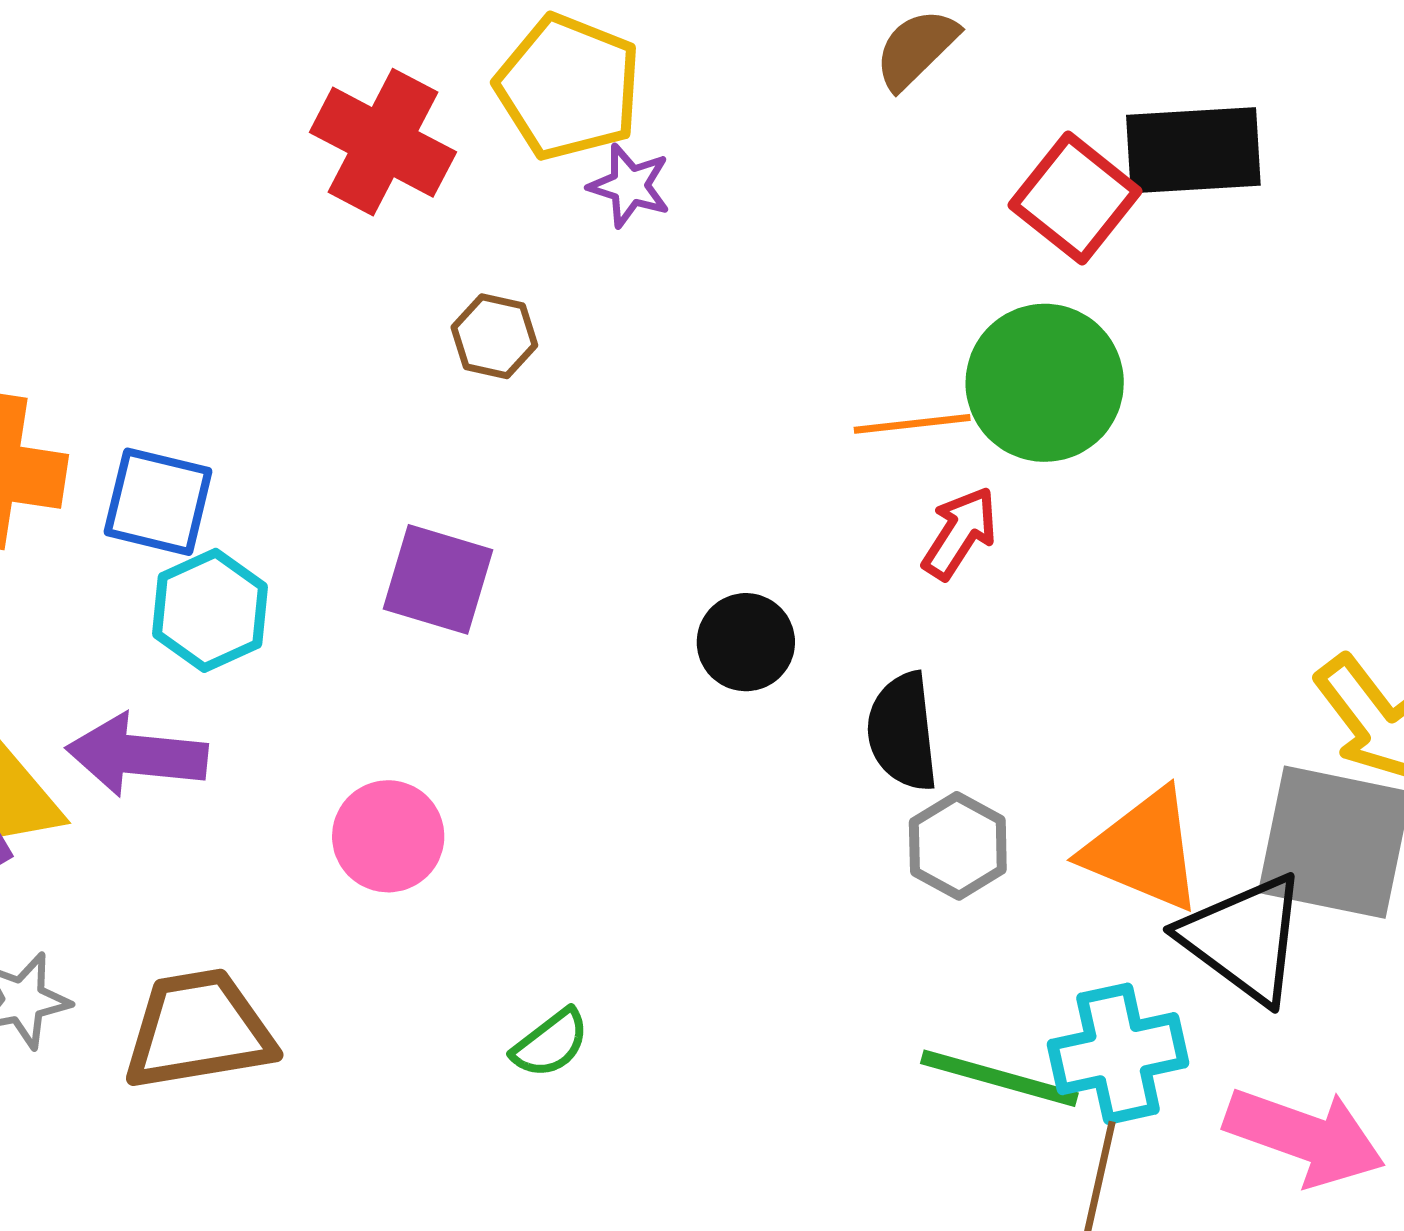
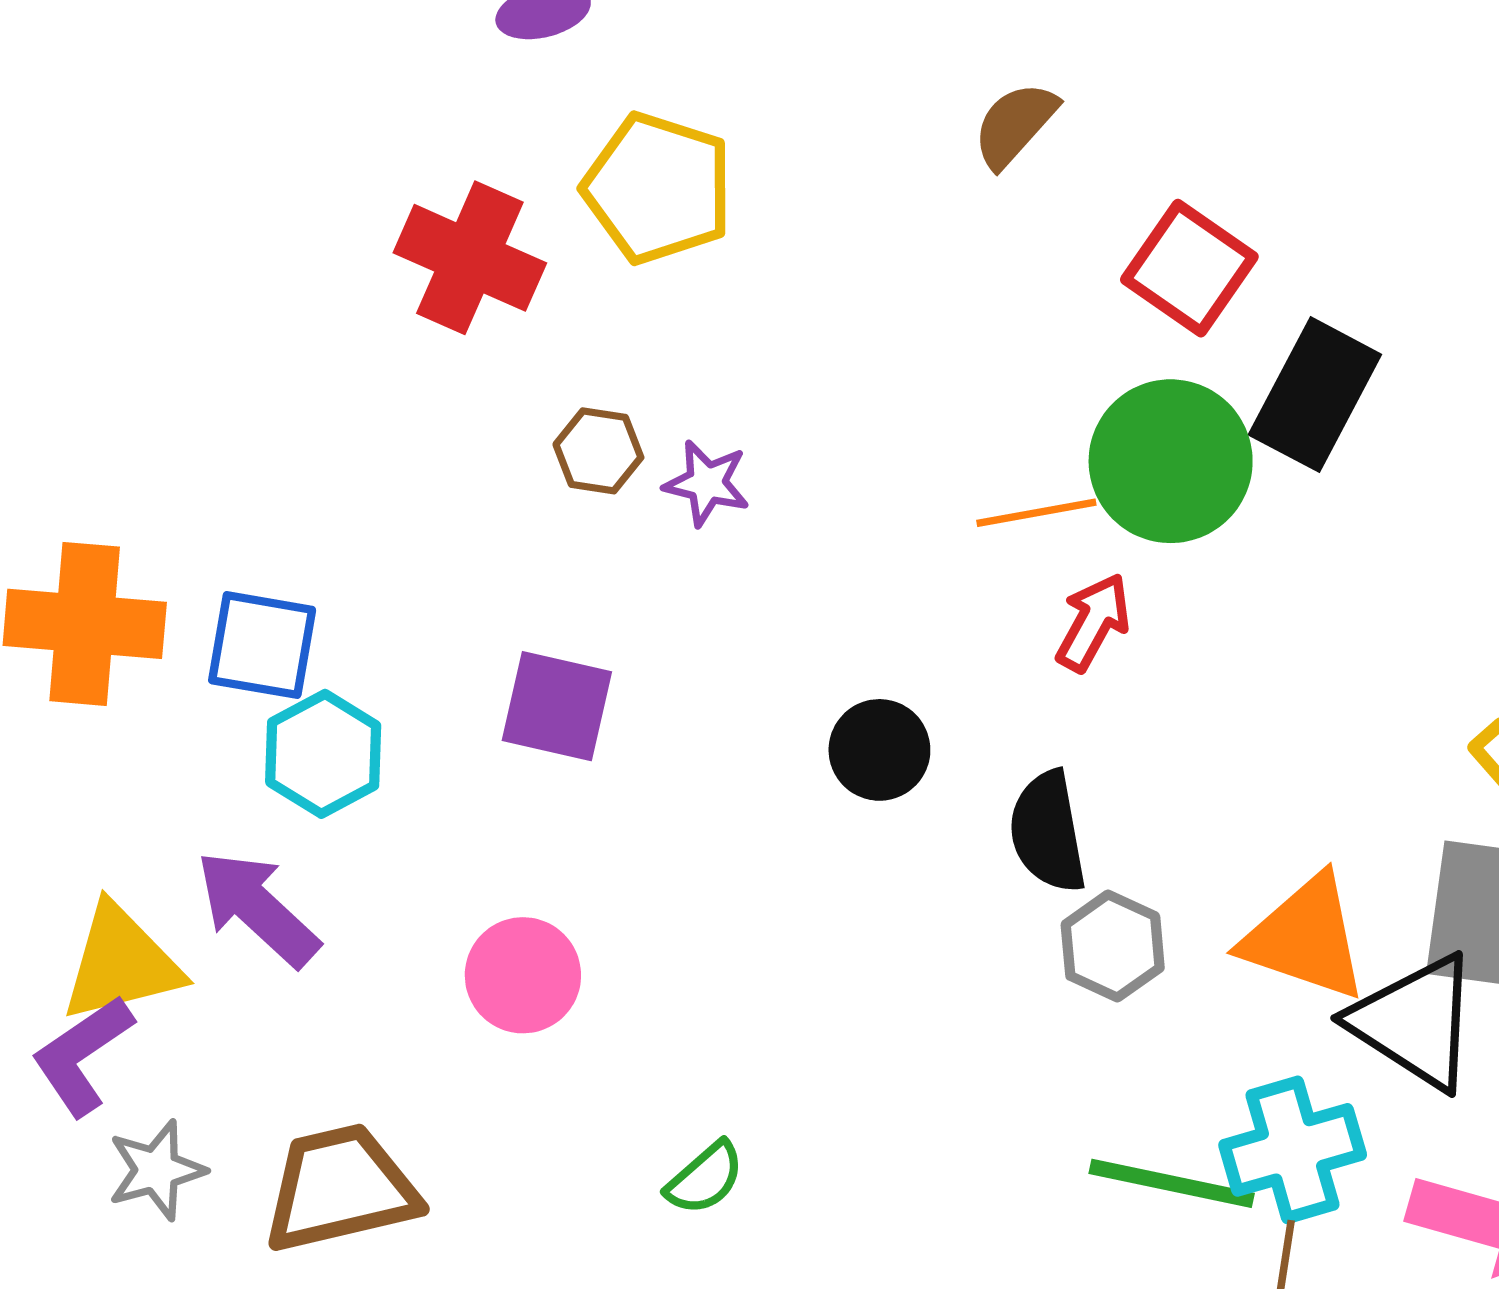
black rectangle: (1193, 150) -> (1315, 395), moved, turned -55
purple star: (630, 186) -> (707, 483), moved
purple arrow: (137, 755) -> (258, 908), turned 41

